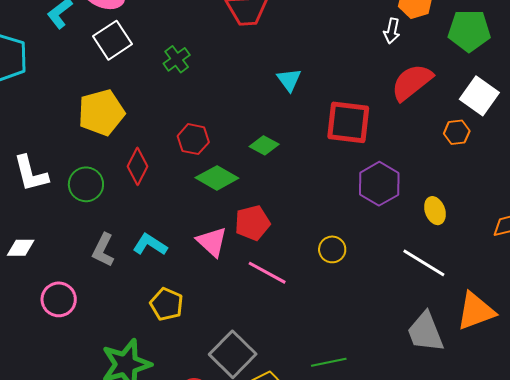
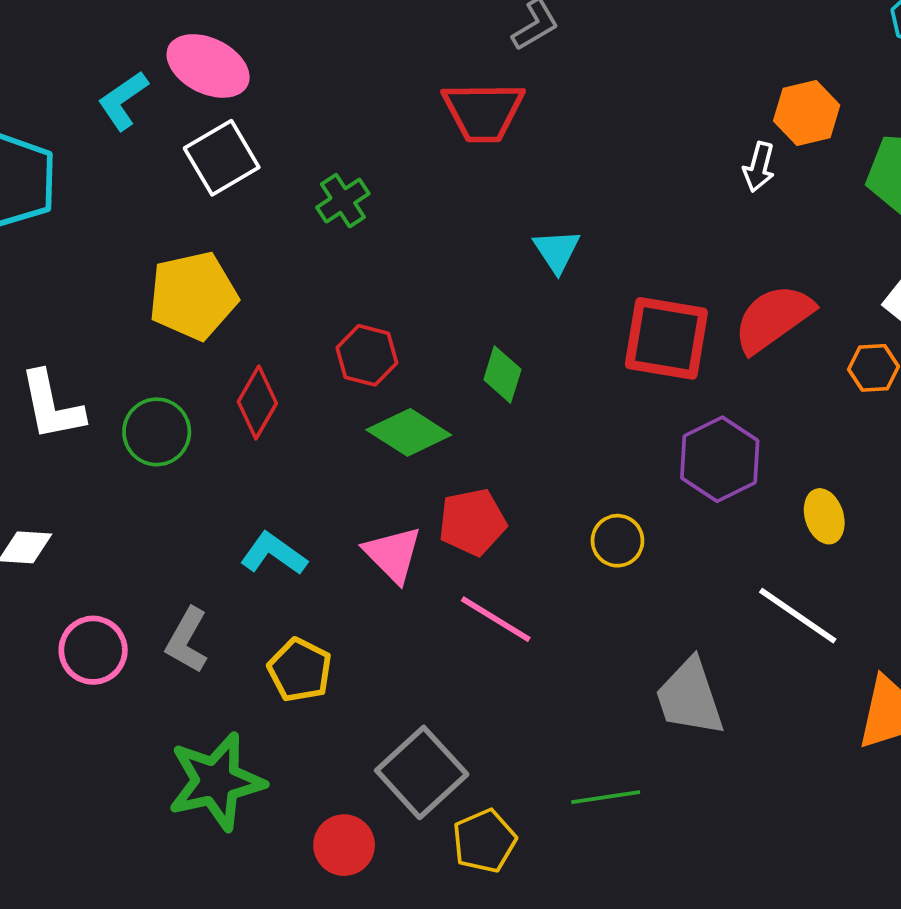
red semicircle: (412, 82) -> (773, 318), moved
green diamond: (264, 145) -> (502, 374), turned 76
yellow circle: (332, 249) -> (617, 541), moved
gray L-shape: (103, 250) -> (187, 640), moved
gray trapezoid: (425, 332) -> (690, 697), moved

